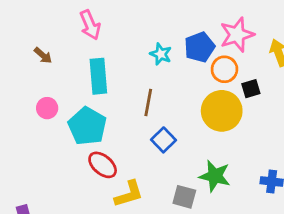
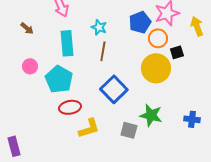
cyan star: (161, 54) -> (99, 27), moved
brown line: (148, 103) -> (103, 51), moved
blue square: (164, 140) -> (114, 89), size x1.5
red ellipse: (103, 165) -> (70, 107), turned -50

